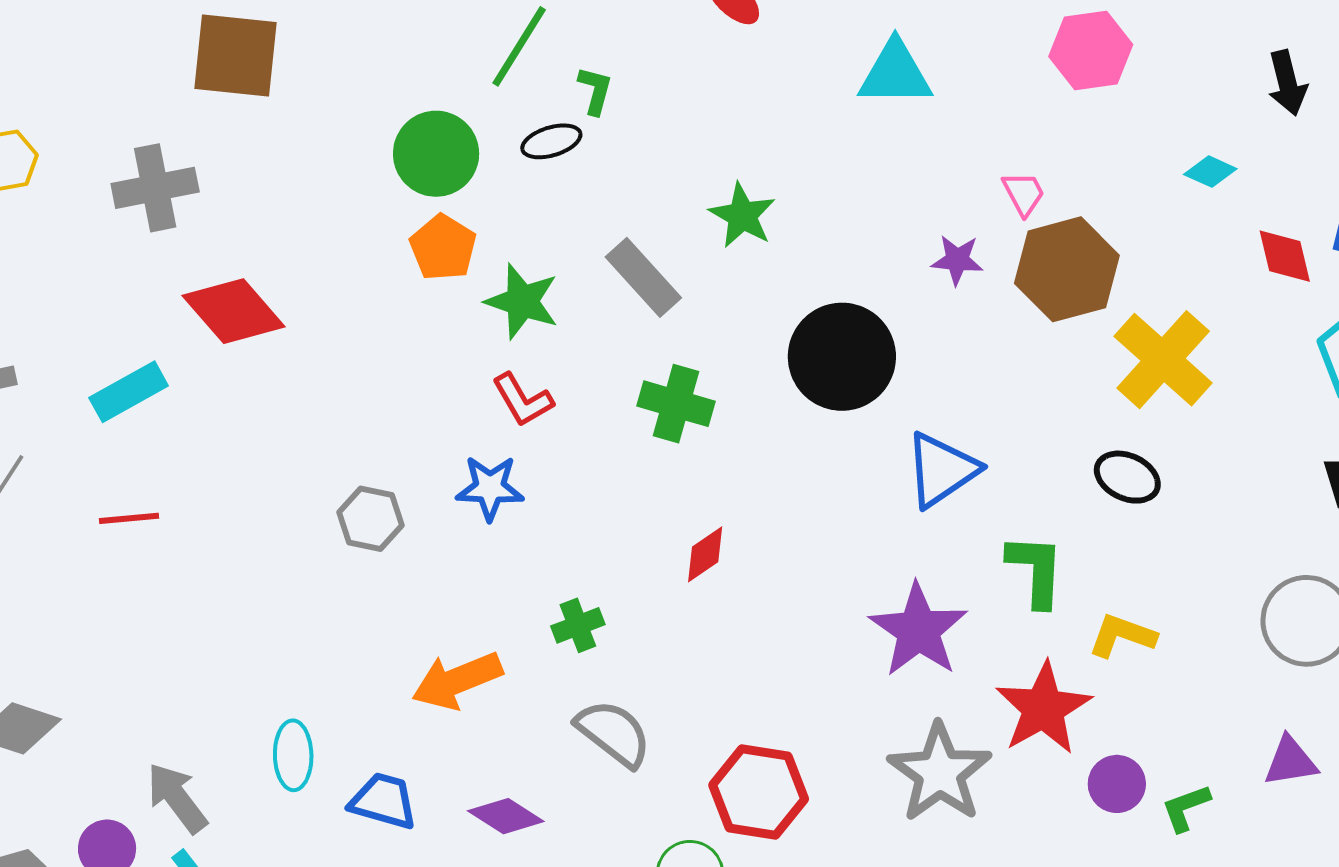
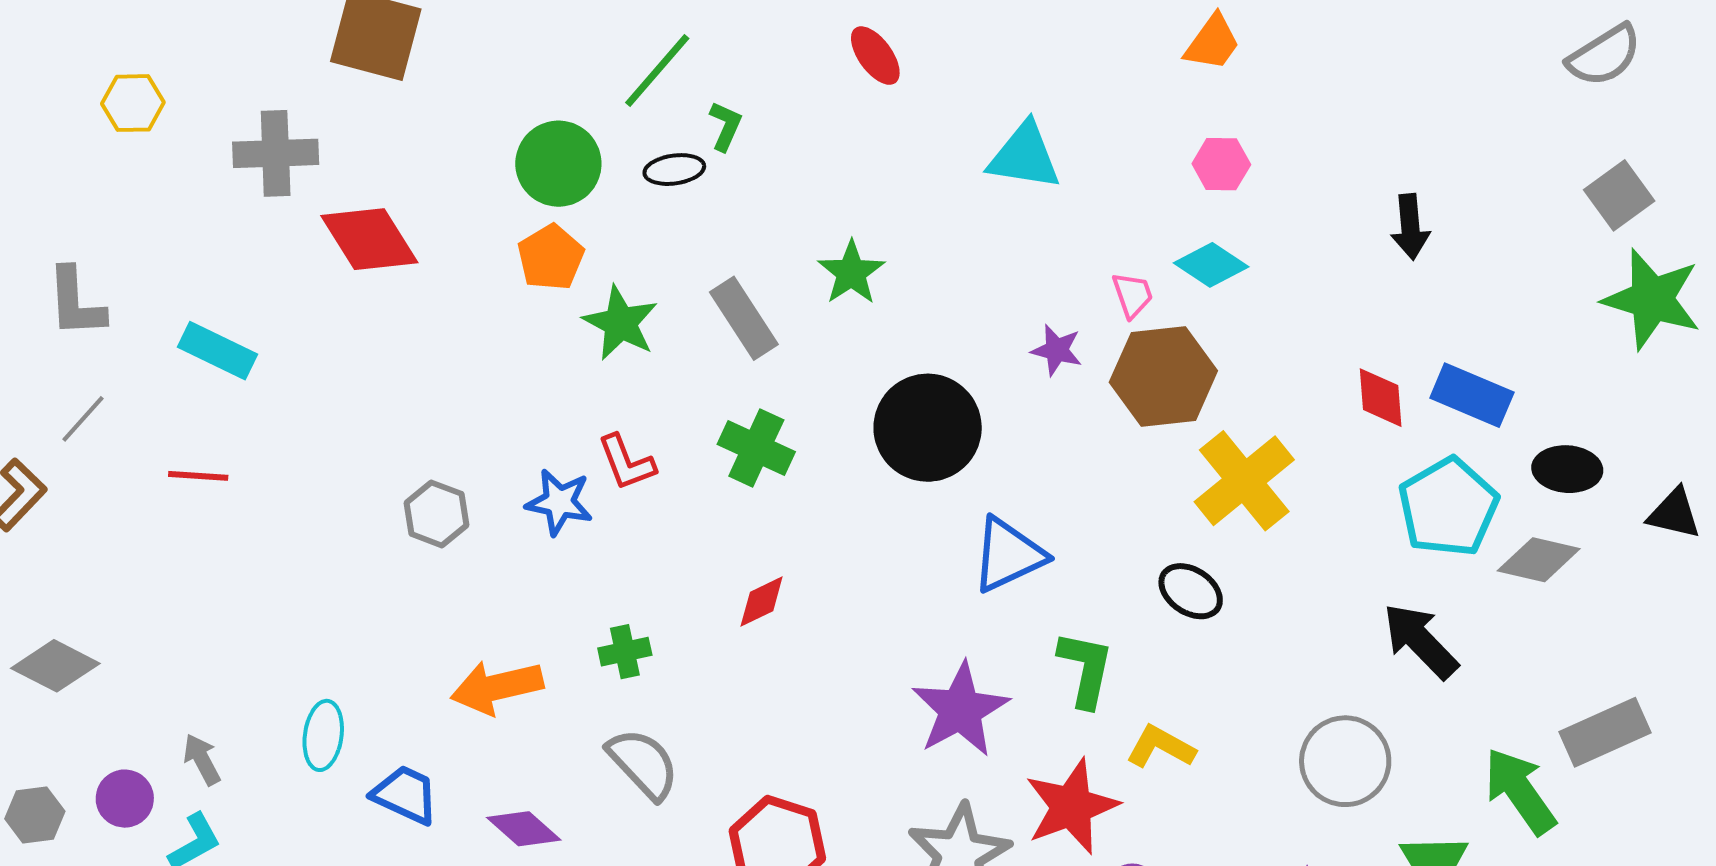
pink hexagon: (1091, 51) -> (1221, 164), size x0.7
cyan diamond: (1210, 172) -> (1211, 265), moved, size x1.4
red diamond: (234, 311) -> (369, 239), moved
cyan rectangle: (129, 392) -> (218, 351), turned 46
red L-shape: (523, 400) -> (626, 462), moved
gray arrow: (177, 798) -> (202, 759), size x0.7

